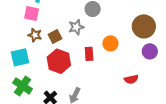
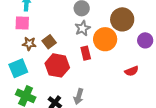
brown circle: (144, 26) -> (122, 19), moved
gray star: (76, 27) -> (83, 28), moved
orange circle: (110, 43) -> (105, 39), size x1.5

